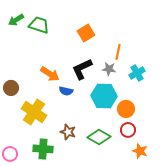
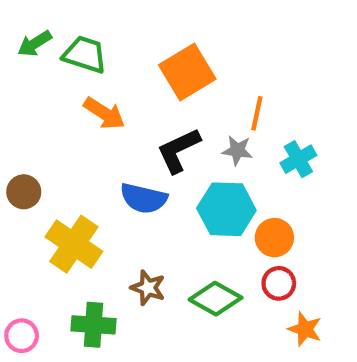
orange square: (86, 33) -> (187, 72), size x1.4
orange arrow: (50, 74) -> (104, 113), moved
blue semicircle: (66, 91) -> (144, 198), size x1.5

